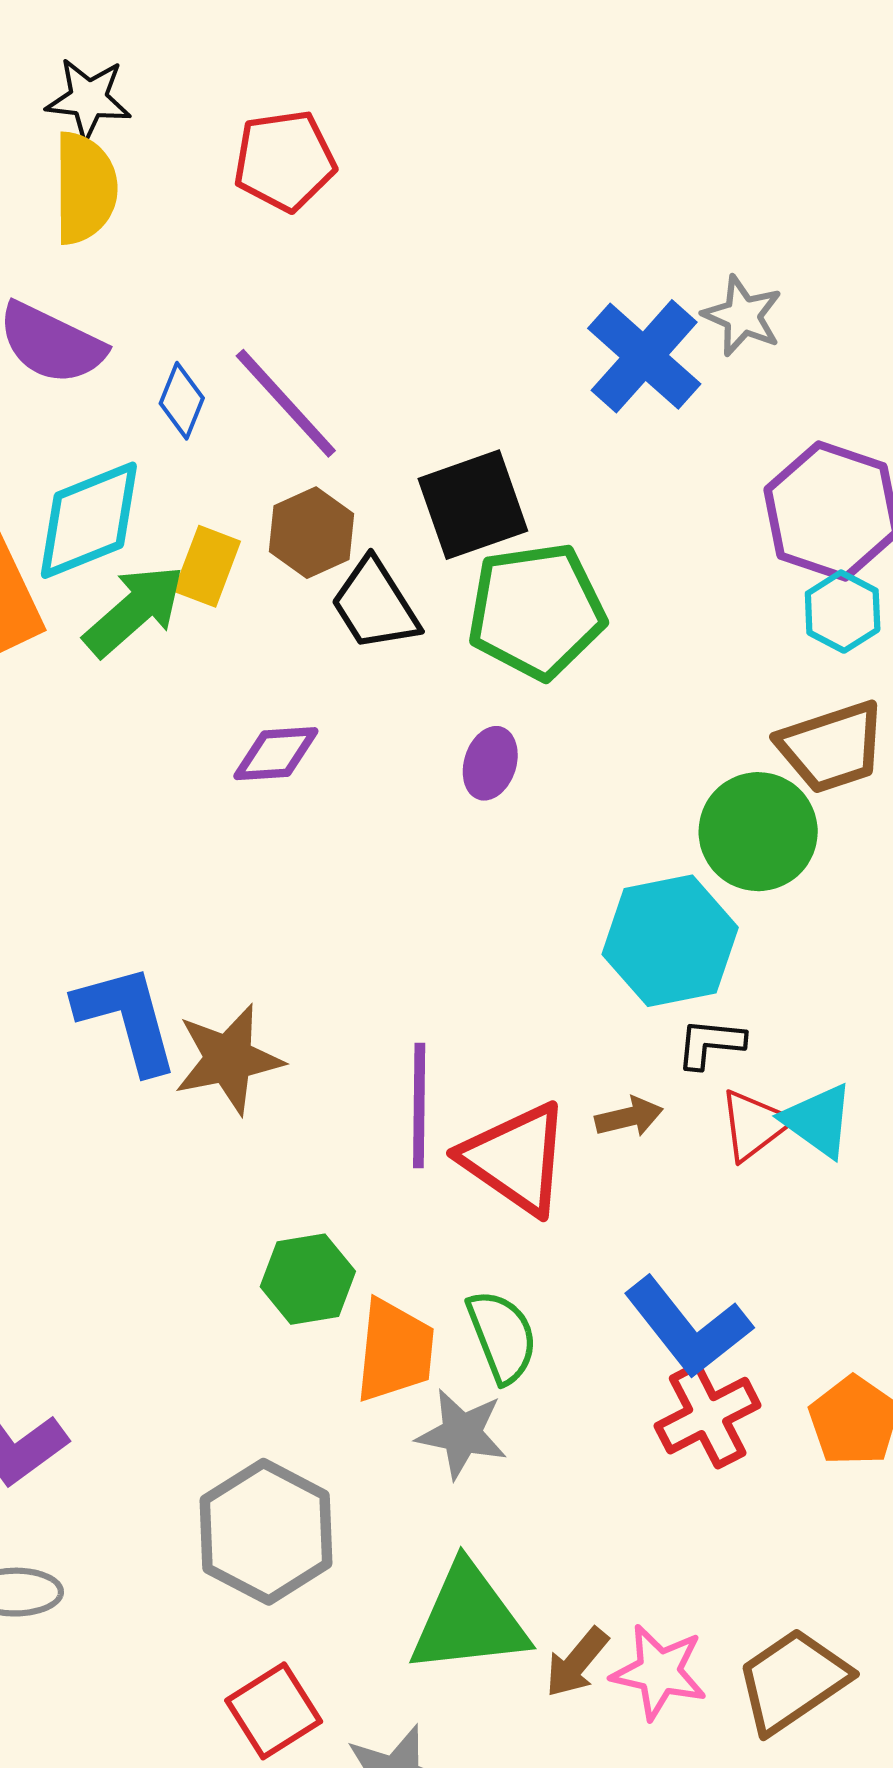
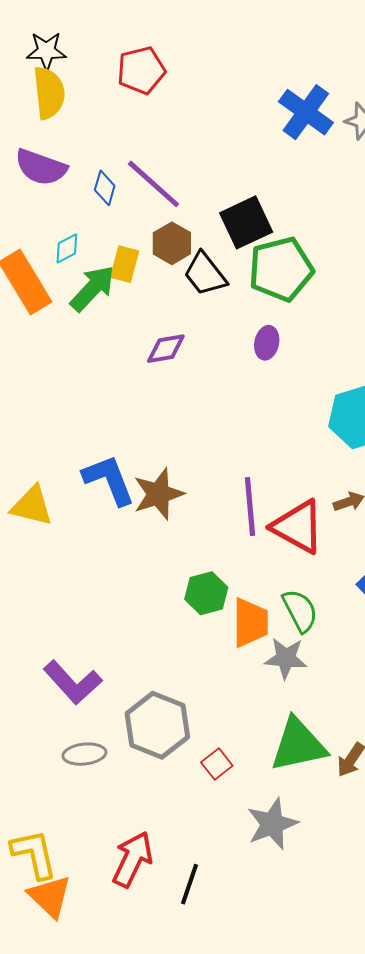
blue cross: (644, 356) -> (306, 112), moved
cyan diamond: (89, 520) -> (67, 248), size x0.5
gray hexagon: (266, 1532) -> (157, 725), moved
red square: (274, 1711) -> (217, 764), moved, size x0.7

